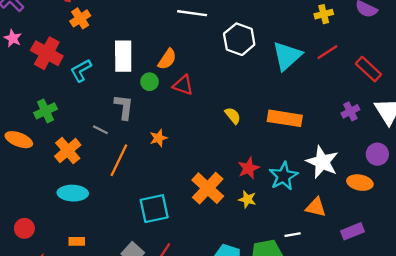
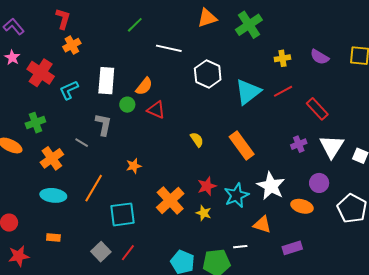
orange rectangle: (285, 118) -> (242, 146), turned 40
orange star: (158, 138) -> (134, 166), moved
orange line: (119, 160) -> (94, 188), moved

